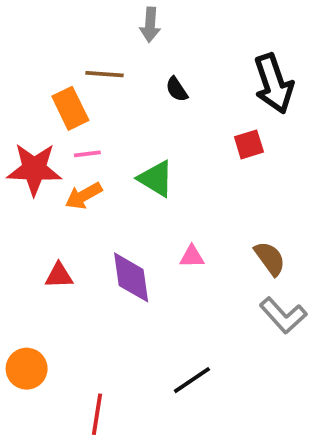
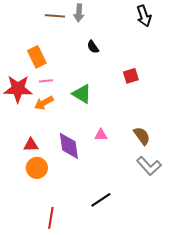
brown line: (105, 74) -> (55, 16), moved
black arrow: (274, 84) -> (144, 16), moved, size x0.7
orange circle: (27, 369) -> (37, 168), moved

